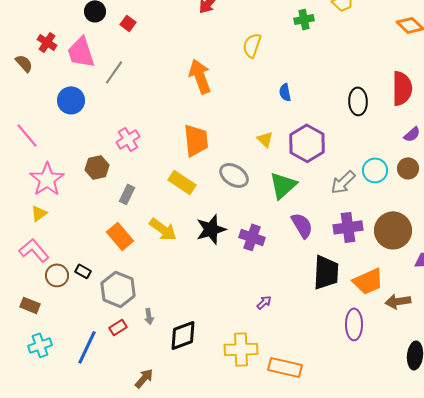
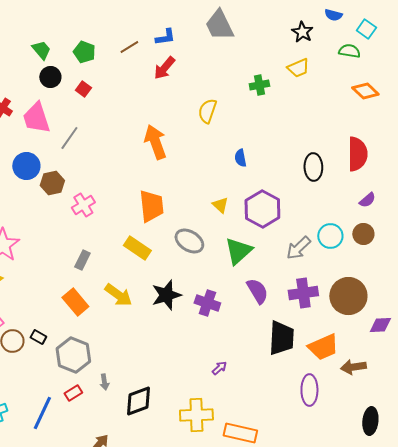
brown hexagon: (97, 167) -> (52, 183), moved

